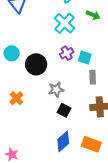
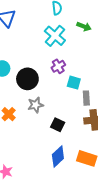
cyan square: (85, 57) -> (74, 83), moved
gray rectangle: (93, 77) -> (86, 98), moved
gray star: (56, 90) -> (36, 105), moved

